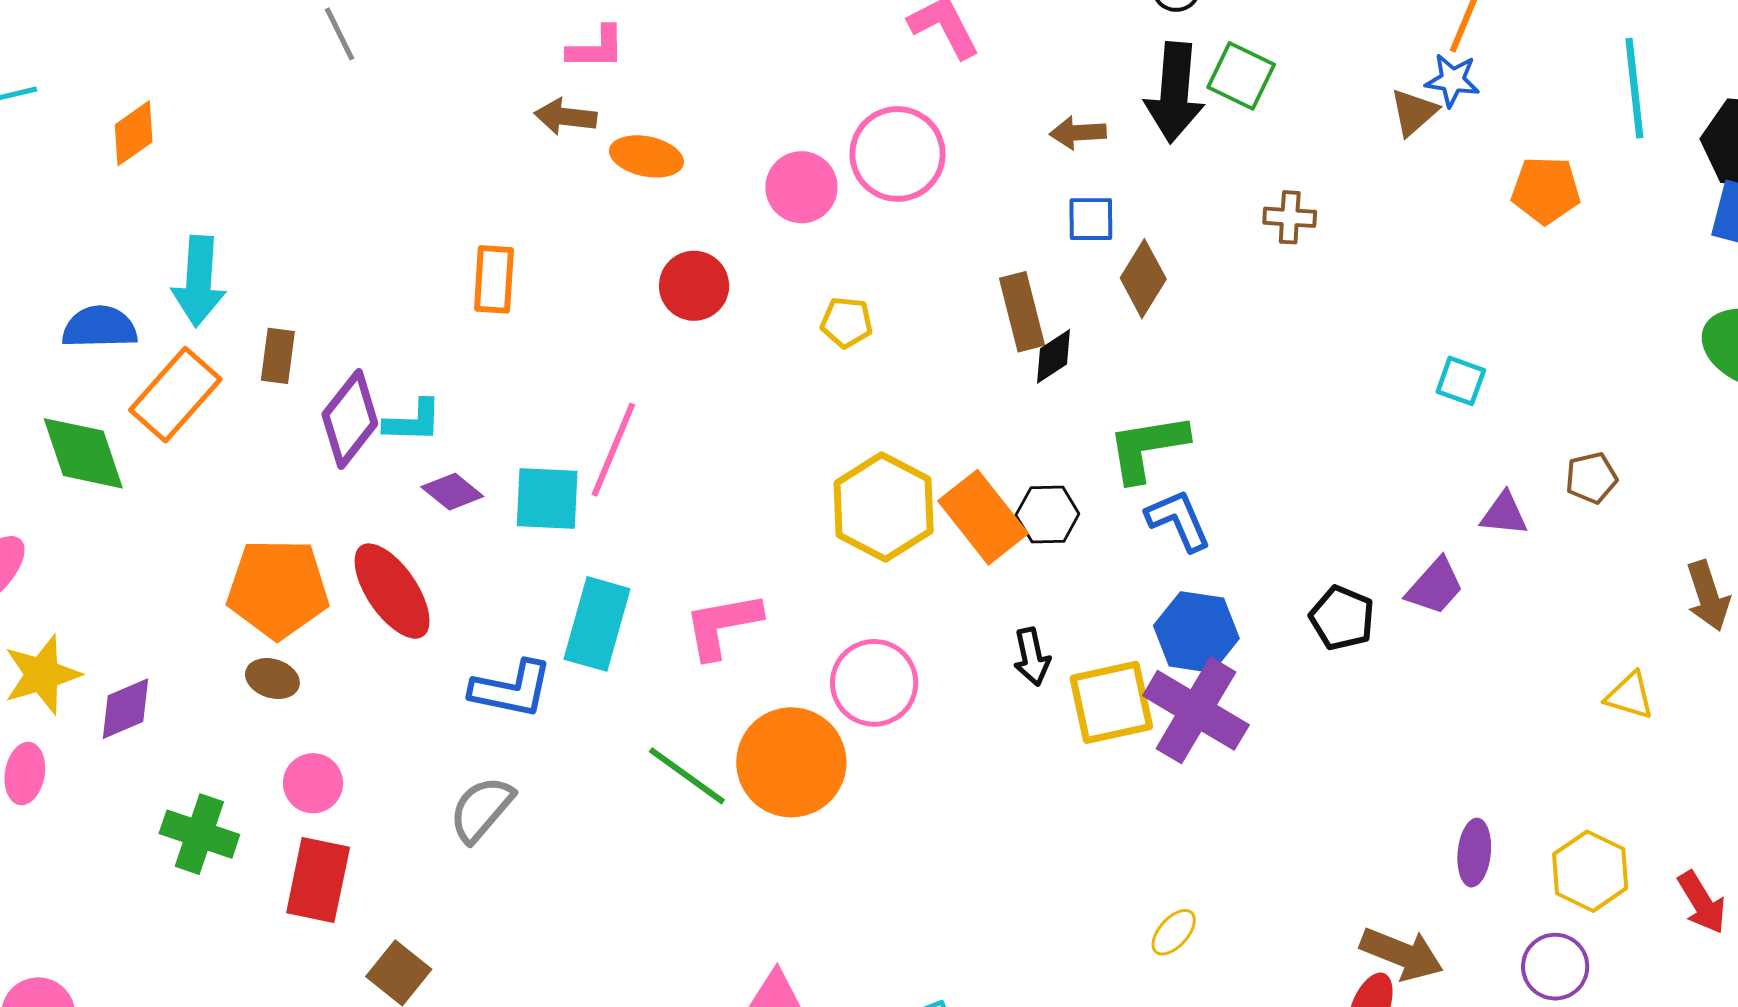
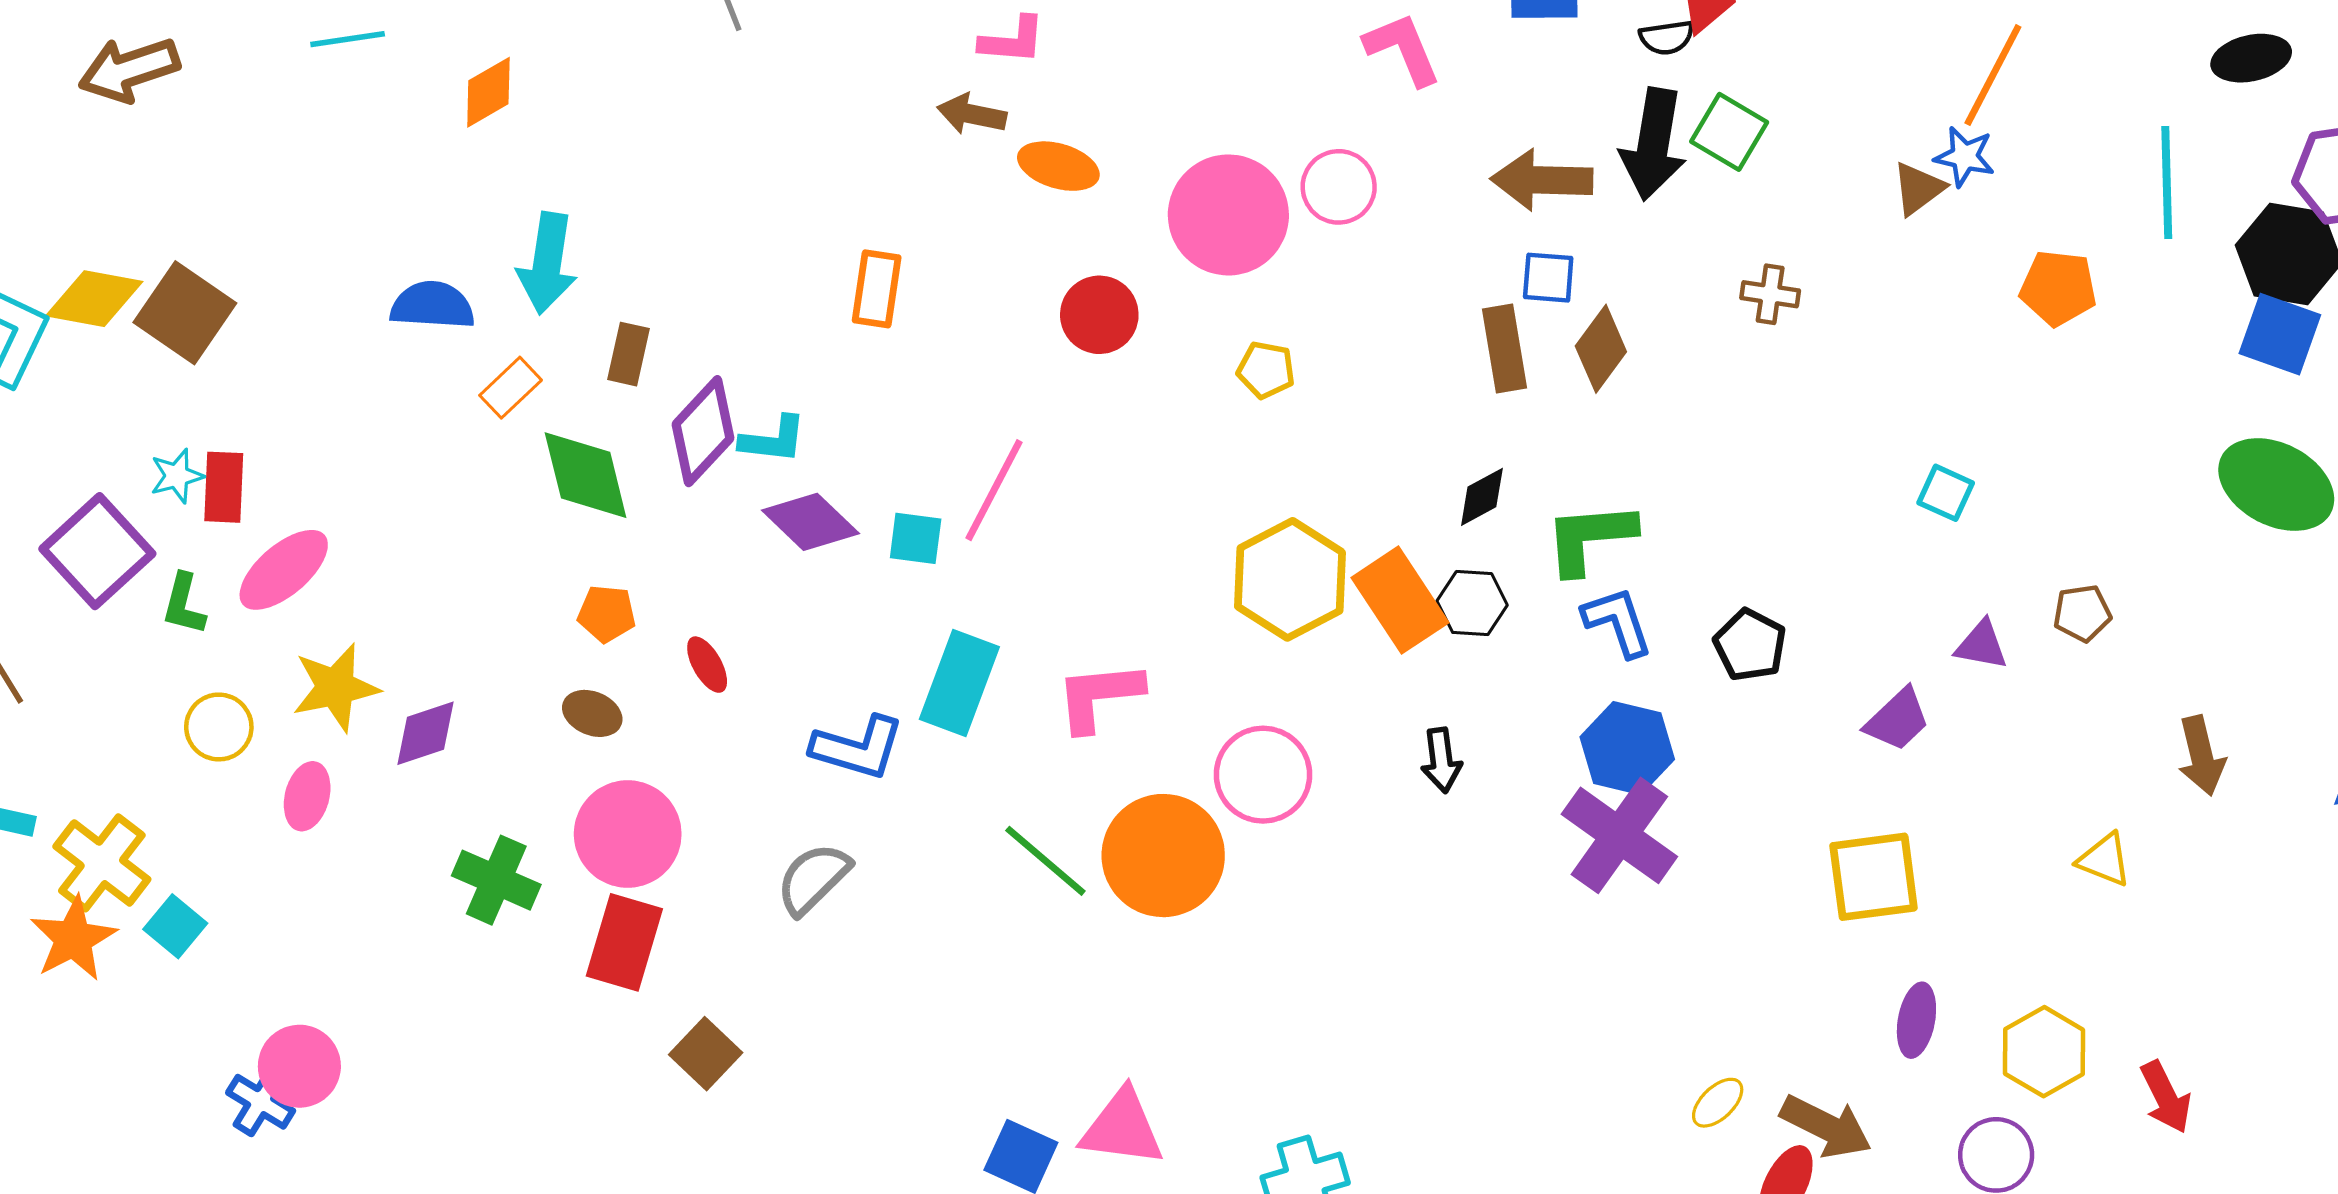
brown arrow: (1078, 133) -> (1542, 180), size x1.6
pink circle: (898, 154) -> (1339, 187), size x0.7
pink circle: (801, 187) -> (1228, 215), size x1.5
brown rectangle: (1022, 312) -> (1505, 349), moved
black diamond: (1053, 356) -> (1482, 497), moved
orange rectangle: (175, 395) -> (511, 388), size x0.6
green diamond: (83, 453) -> (586, 475), moved
purple diamond: (452, 492) -> (810, 522), size x1.4
cyan square: (547, 498) -> (916, 538), size x0.7
orange pentagon: (278, 589) -> (607, 614), size x0.5
red ellipse: (392, 591) -> (707, 665), moved, size x0.5
black pentagon: (1342, 618) -> (1750, 645), moved
yellow square: (1111, 702) -> (1874, 877), moved
pink circle: (313, 783) -> (628, 834), size x1.6
yellow ellipse: (1174, 932) -> (1718, 1103), moved

